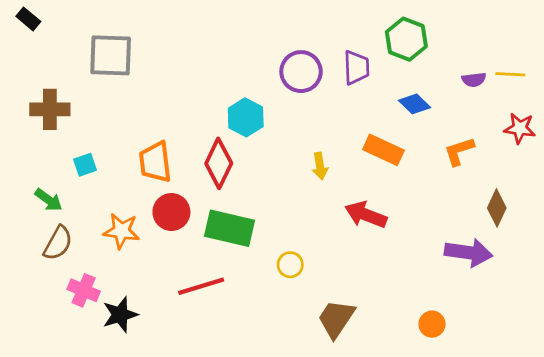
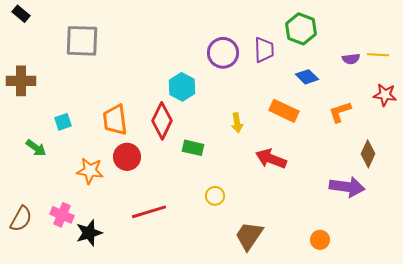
brown cross: (50, 109) -> (21, 81), moved
green rectangle: (229, 228) -> (193, 148), moved, size x0.6
brown semicircle: (58, 243) -> (21, 219), moved

